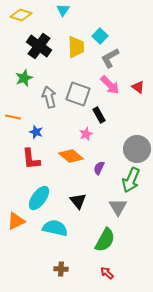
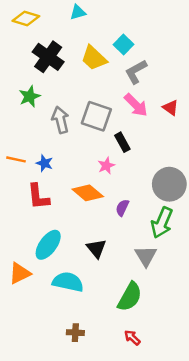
cyan triangle: (63, 10) -> (78, 12), turned 40
yellow trapezoid: (76, 47) -> (94, 58), turned 135
orange line: (13, 117) -> (16, 159), moved

